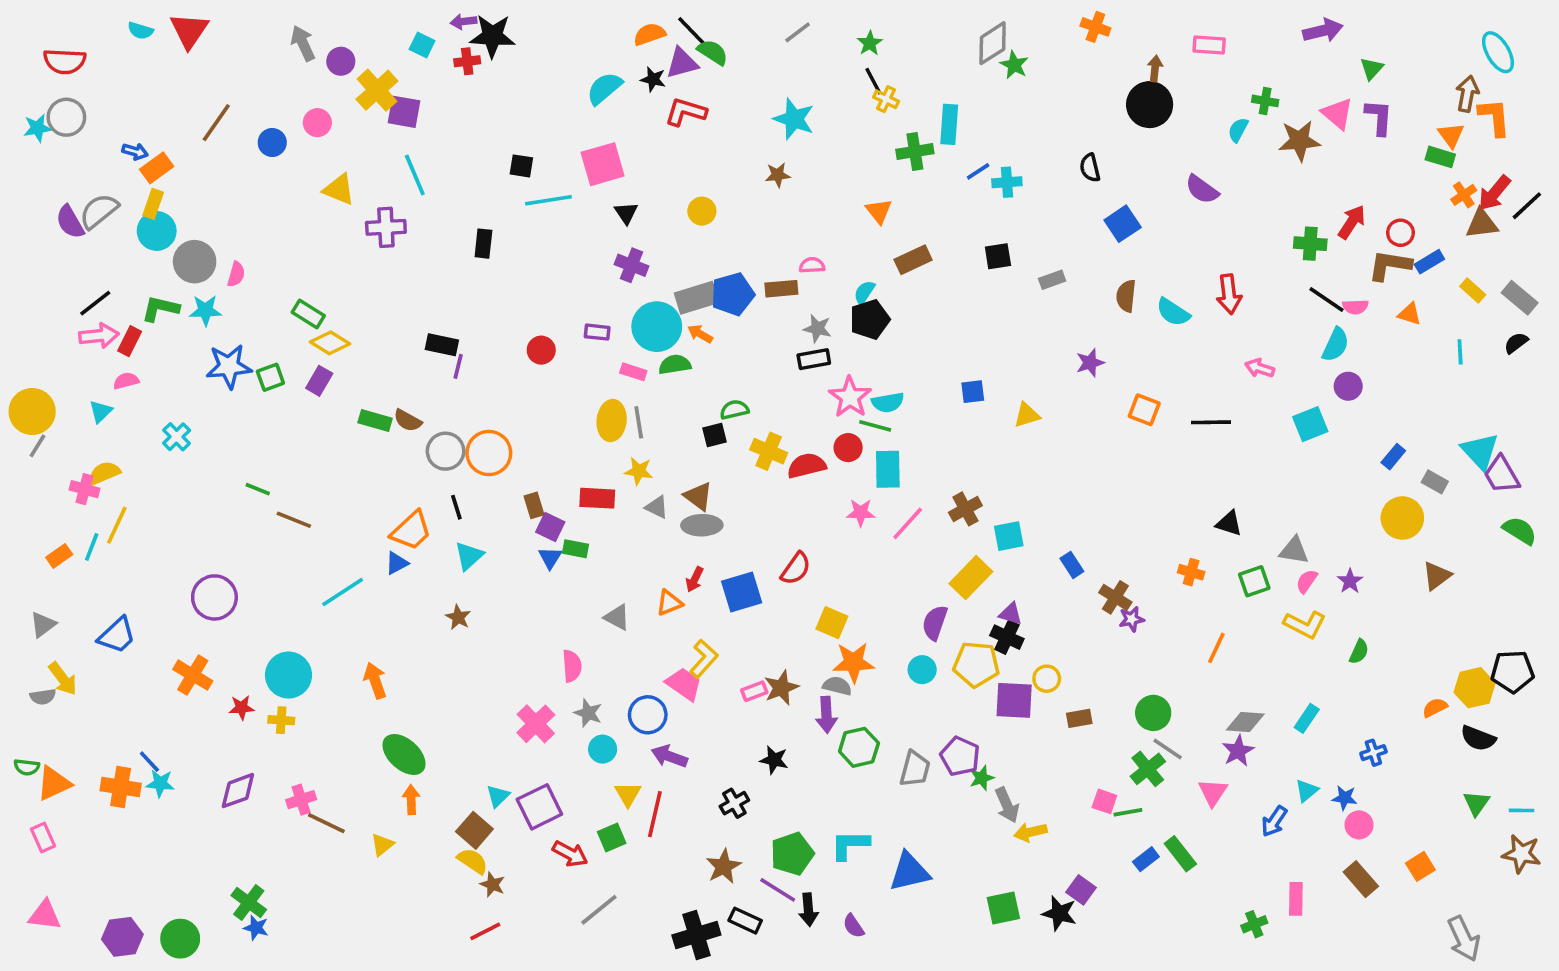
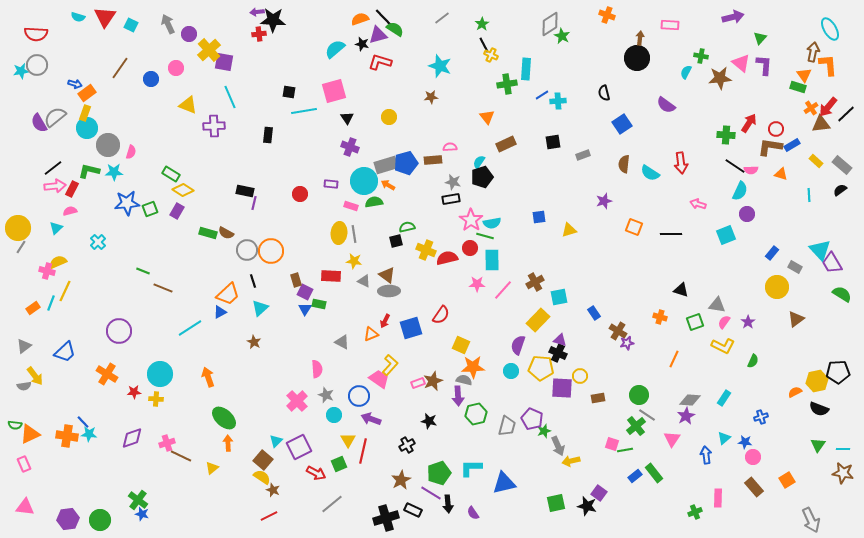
cyan square: (422, 45) -> (131, 25), moved
blue arrow: (1274, 821) -> (706, 455), turned 138

